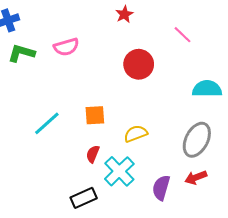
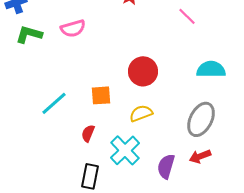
red circle: (139, 64) -> (143, 71), moved
red semicircle: (93, 154) -> (88, 133), moved
black rectangle: (84, 198) -> (90, 176), turned -55

